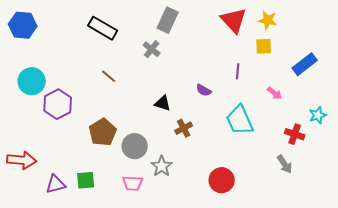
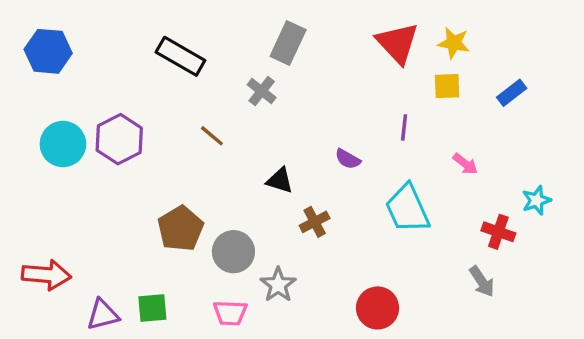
blue rectangle: (305, 64) -> (512, 93), moved, size x0.7
brown line: (109, 76) -> (212, 136), moved
purple hexagon: (58, 104) -> (119, 139), moved

